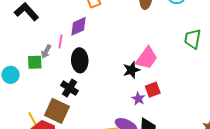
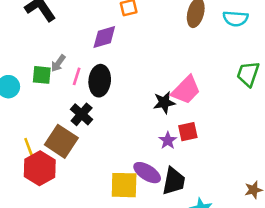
pink line: (60, 42) -> (77, 76), moved

